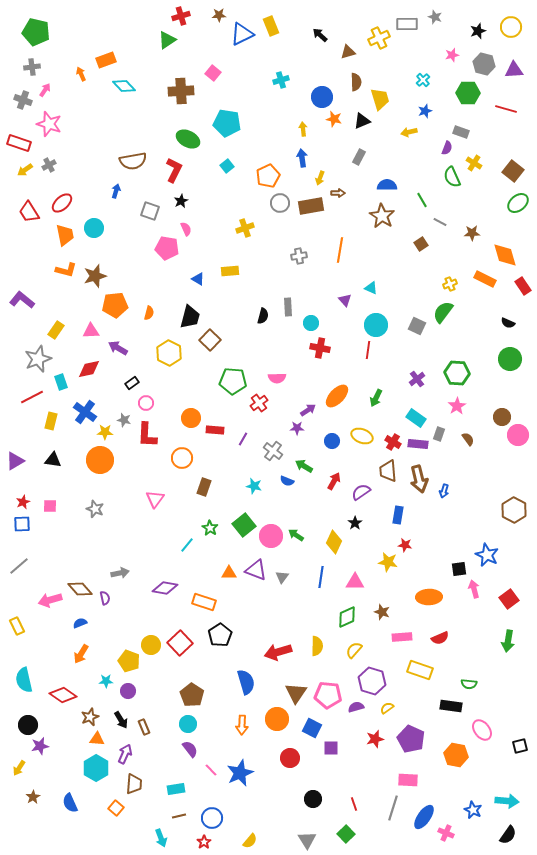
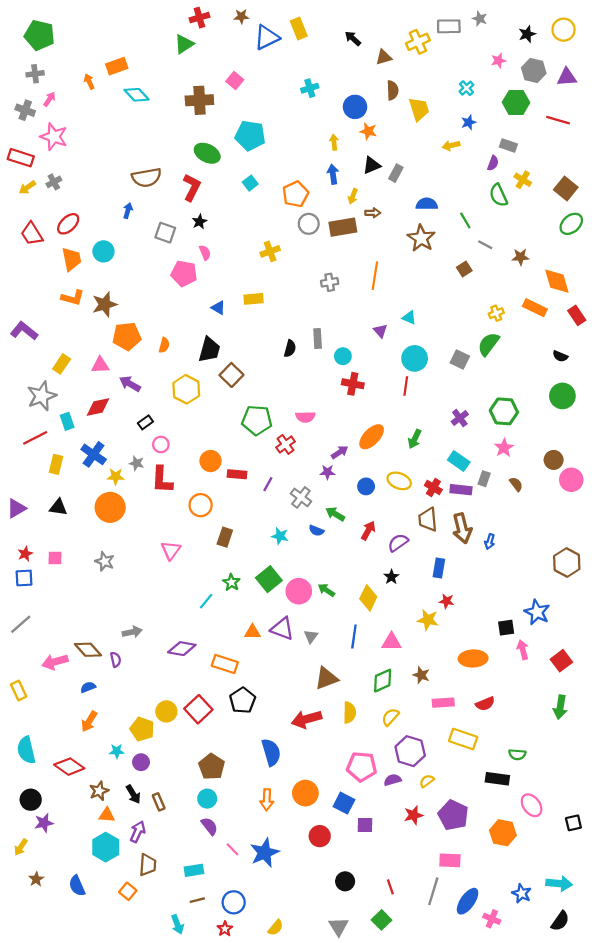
black triangle: (362, 121) -> (372, 165), moved
brown triangle: (296, 693) -> (326, 678), moved, turned 35

